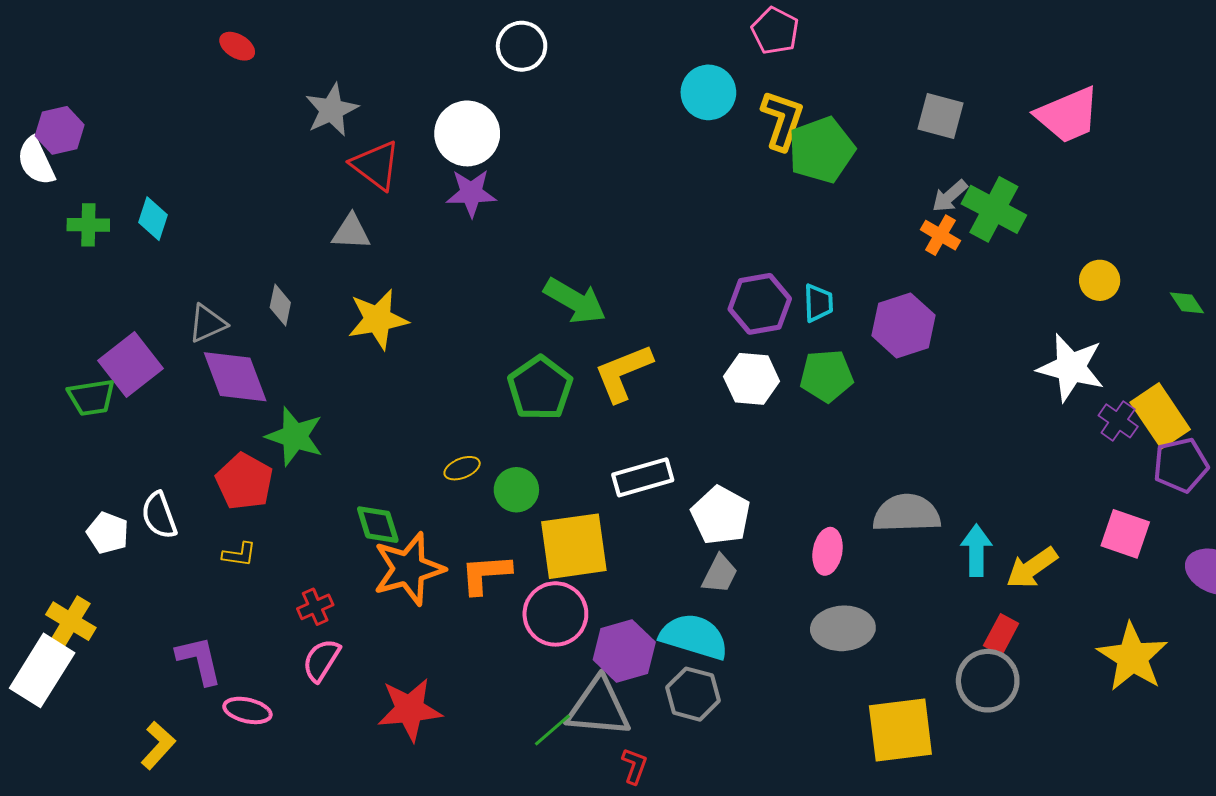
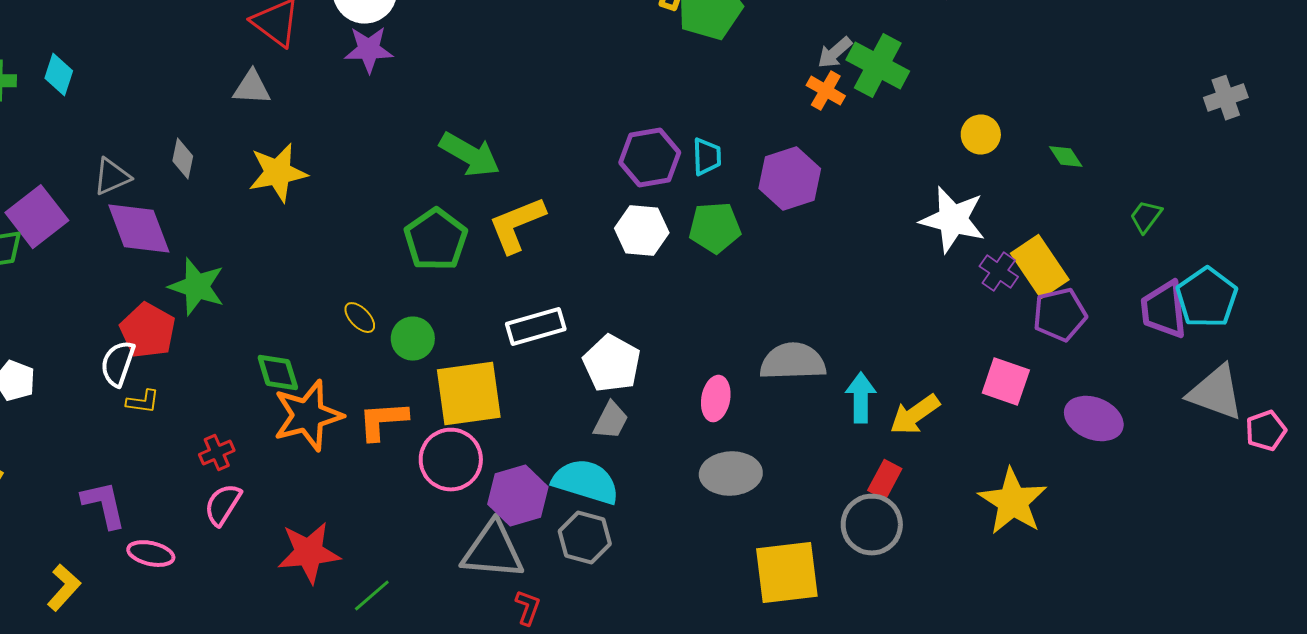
yellow ellipse: (462, 468) -> (360, 318), turned 68
white semicircle: (159, 515) -> (118, 364), moved, turned 39
green line: (552, 730) -> (372, 596), moved

